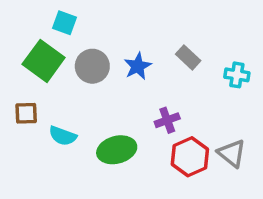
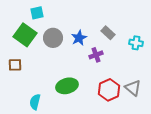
cyan square: (64, 23) -> (37, 13), turned -32
purple cross: (167, 120) -> (96, 55), moved
cyan semicircle: (63, 136) -> (35, 102), moved, turned 84

